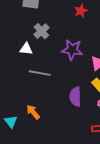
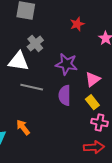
white triangle: (26, 49) -> (19, 61), size x1.5
purple semicircle: (75, 97) -> (65, 95), moved

